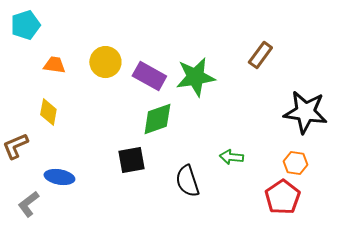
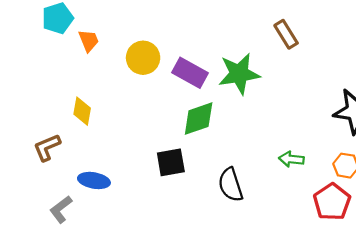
brown rectangle: (260, 55) -> (286, 34), moved, turned -68
orange trapezoid: (54, 65) -> (89, 41), moved, turned 60
green arrow: (231, 157) -> (291, 159), moved

